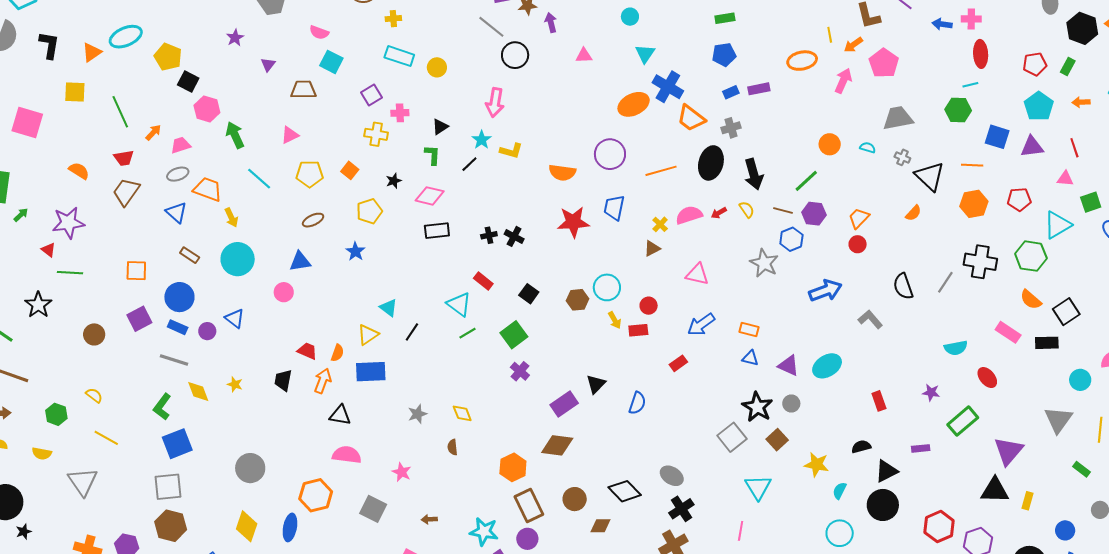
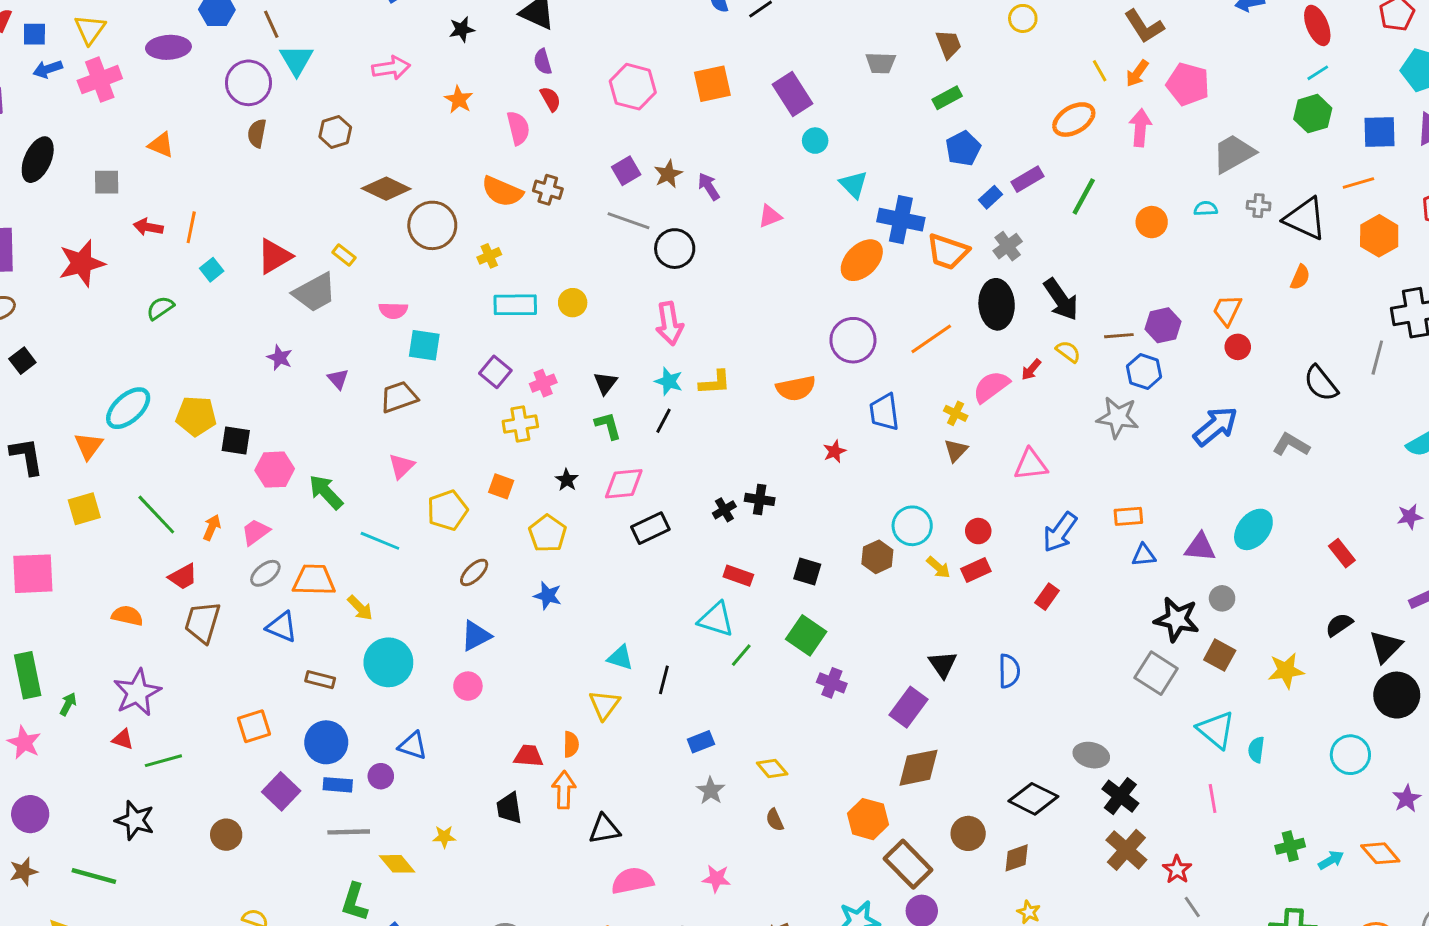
green line: (806, 181) -> (1084, 196), moved
red star: (573, 222) -> (835, 451), size x0.5
blue rectangle: (371, 372) -> (701, 742), moved, size x0.6
cyan semicircle: (840, 491) -> (1256, 750), moved

